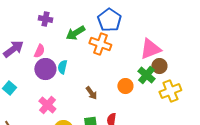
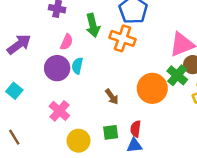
green arrow: (75, 33) -> (93, 25), turned -72
pink semicircle: (39, 51) -> (67, 42), moved
orange circle: (125, 86) -> (152, 88), size x1.6

